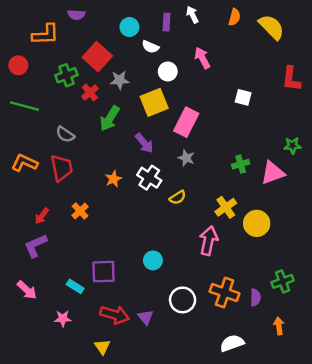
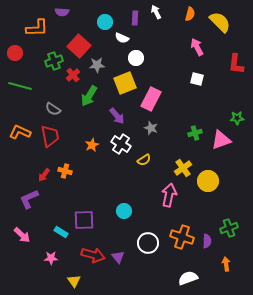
pink arrow: (202, 58) -> (197, 47), moved
orange cross: (80, 211) -> (65, 171), turned -32
red arrow: (42, 216) -> (44, 175), moved
yellow triangle: (102, 347) -> (74, 281), moved

